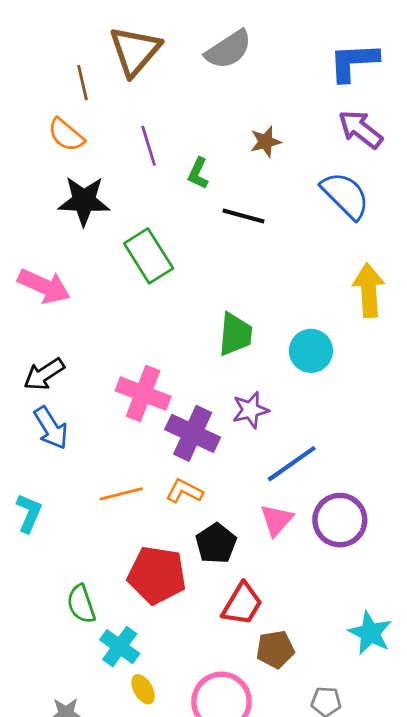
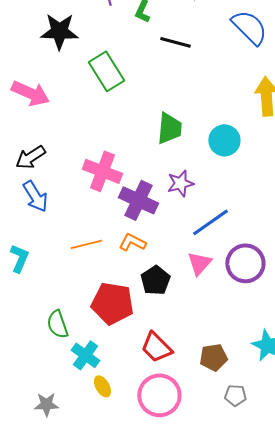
red trapezoid: (242, 604) -> (156, 347), moved, turned 104
brown pentagon: (275, 649) -> (213, 357), moved

